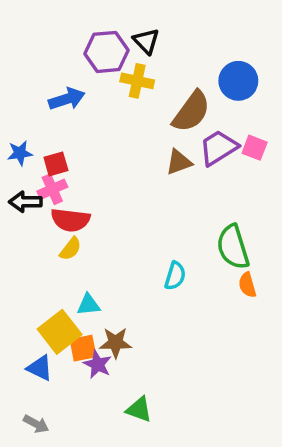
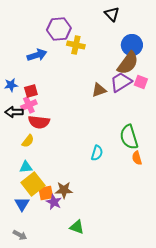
black triangle: (146, 41) -> (112, 14), moved
brown semicircle: (191, 112) -> (128, 63), moved
yellow semicircle: (70, 249) -> (28, 141), moved
cyan triangle: (88, 305) -> (26, 167), moved
blue triangle: (40, 368) -> (22, 204), turned 35

